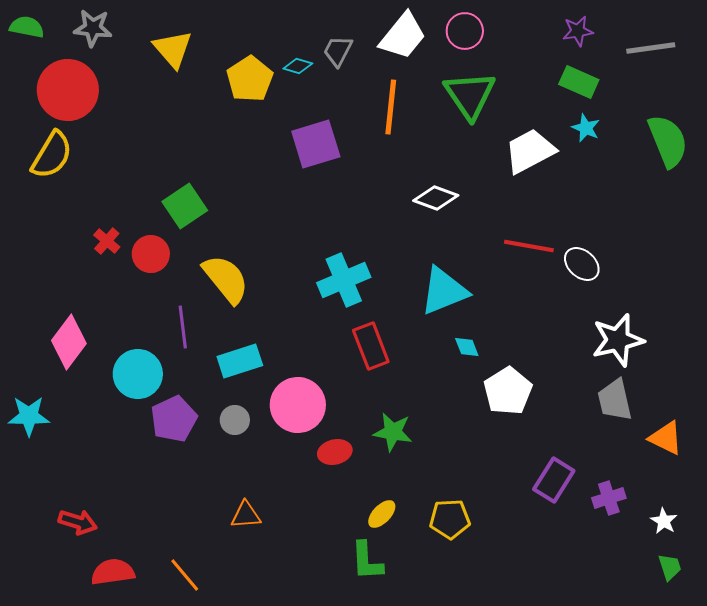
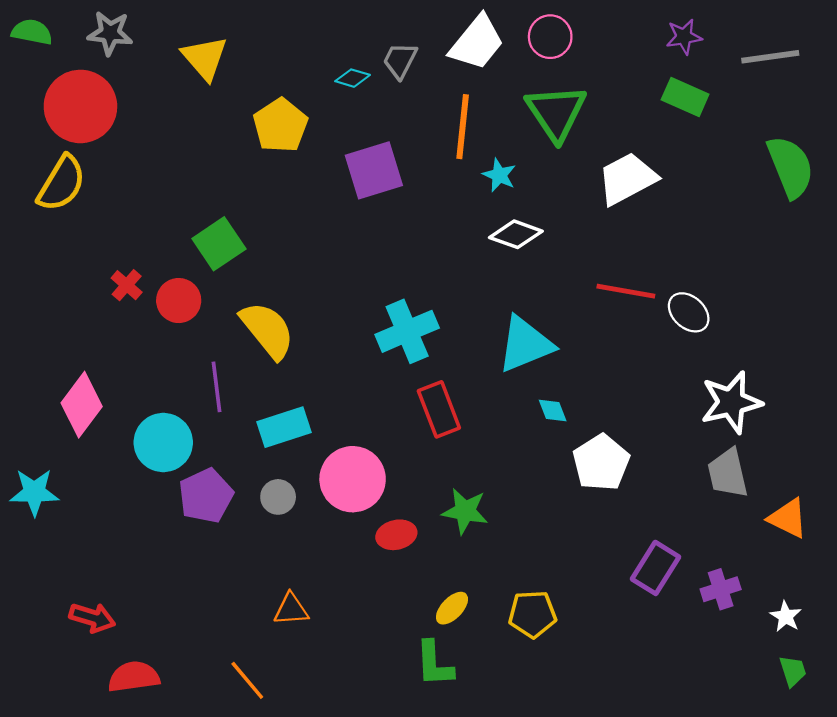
yellow pentagon: (250, 79) -> (280, 125), moved
cyan star: (586, 128) -> (499, 175), moved
orange line: (185, 575) -> (247, 680), moved

